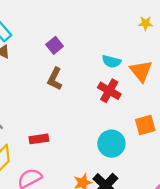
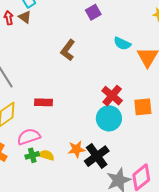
purple square: (55, 45) -> (93, 12), moved
red cross: (109, 91) -> (112, 96), moved

